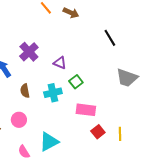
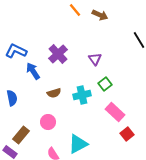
purple triangle: (60, 63) -> (95, 59), moved, turned 32
brown semicircle: (25, 91) -> (54, 93), turned -96
pink rectangle: (86, 110) -> (115, 112), turned 36

